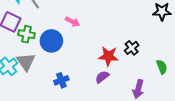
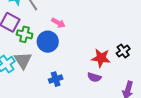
pink arrow: (72, 22) -> (58, 23), moved
purple semicircle: (102, 77) -> (94, 77), turned -128

